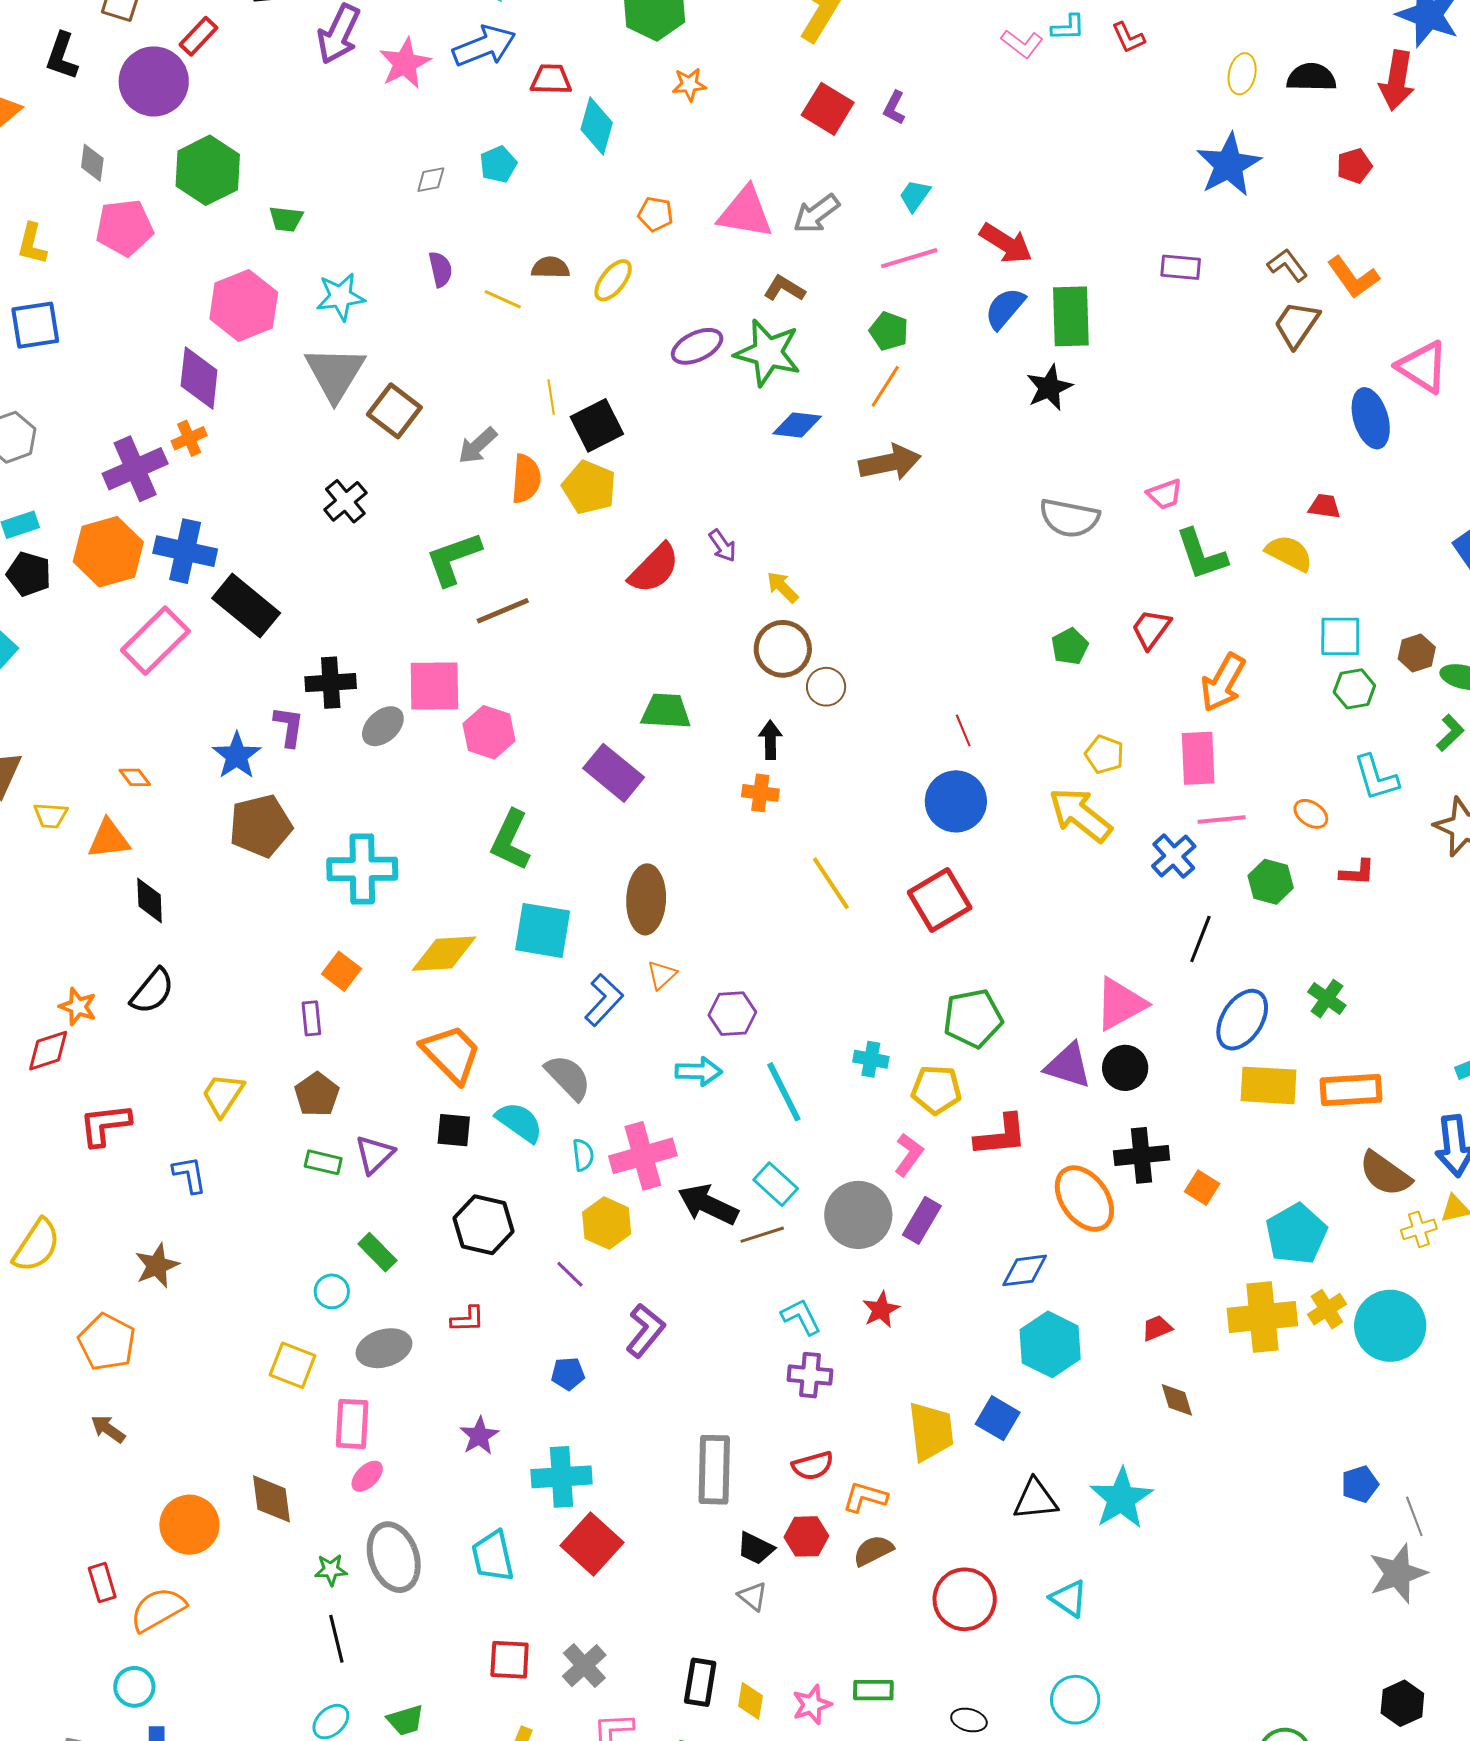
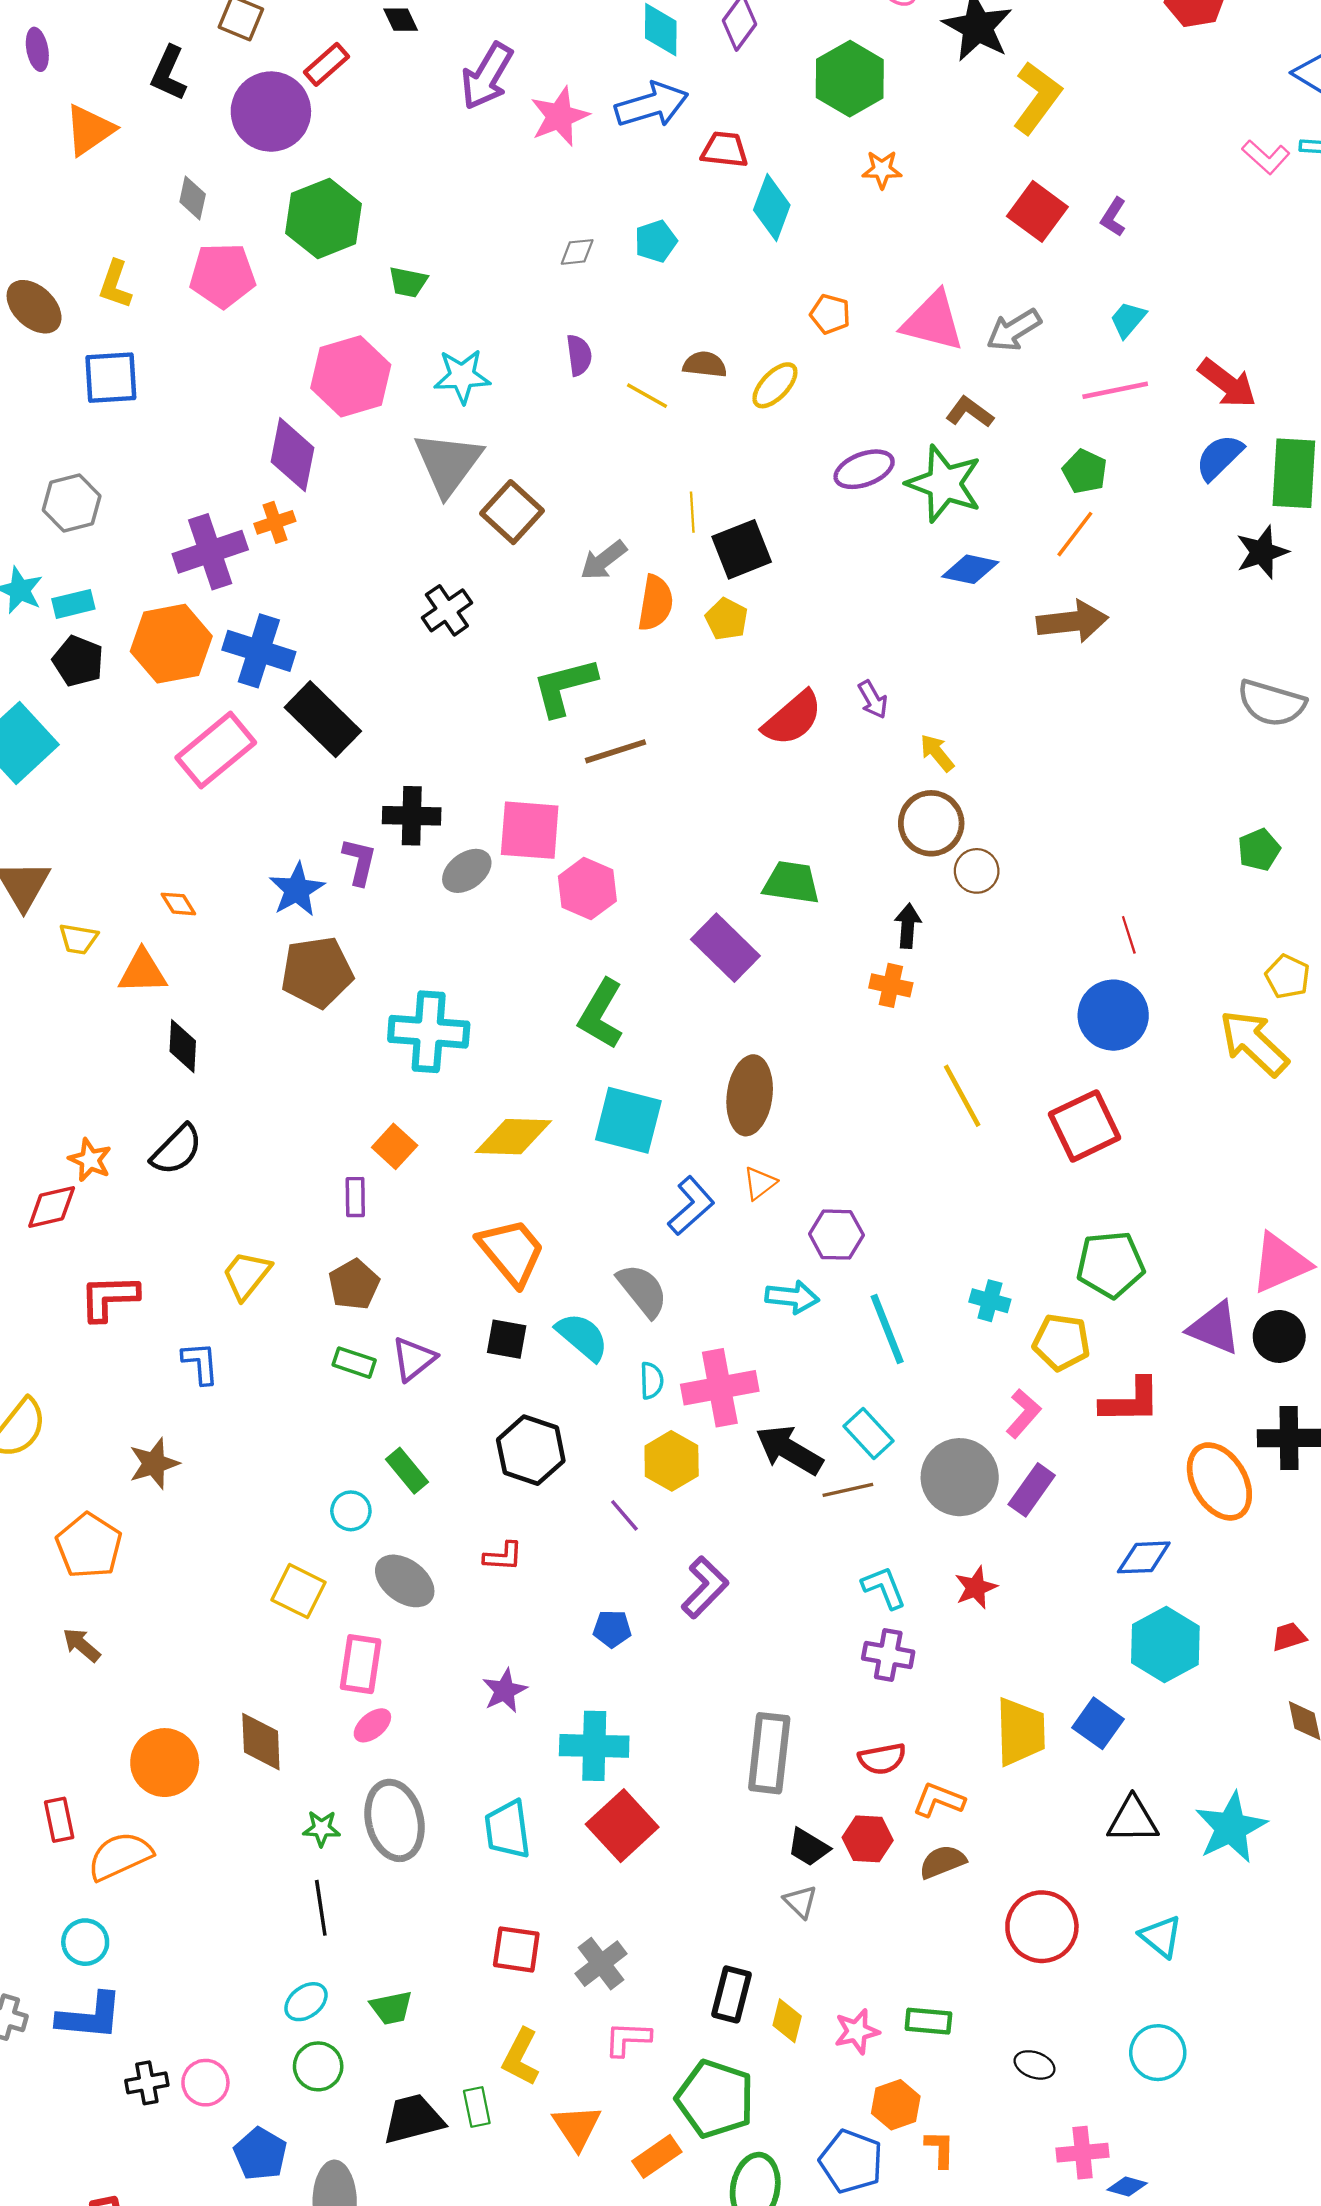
yellow pentagon: (589, 487) -> (727, 619), size x0.7
gray ellipse: (384, 1348) -> (405, 1581), turned 48

